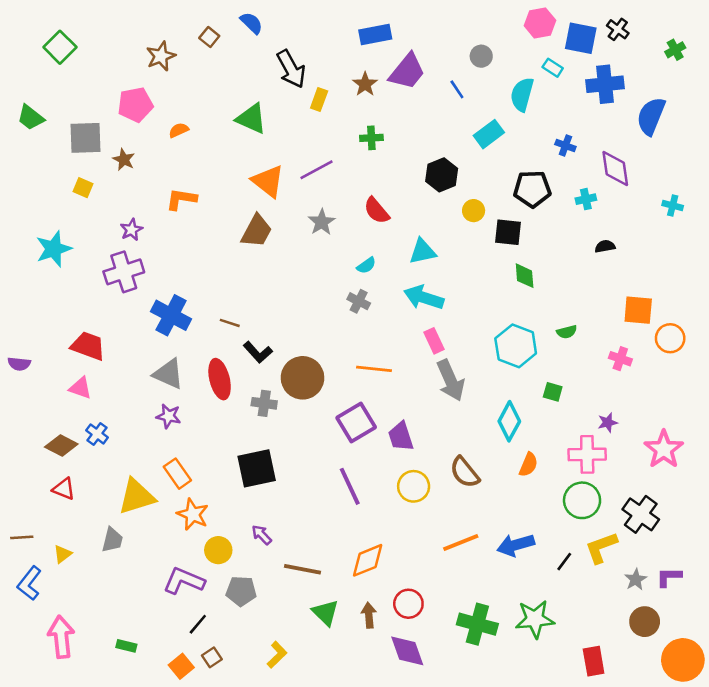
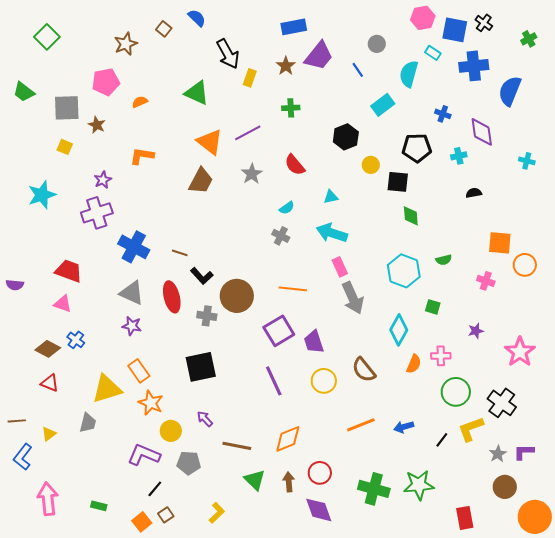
cyan triangle: (422, 251) -> (331, 197), size x0.7
pink cross: (587, 454) -> (441, 356), moved, size x0.7
blue arrow: (516, 545) -> (404, 427), size x0.7

